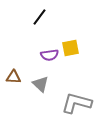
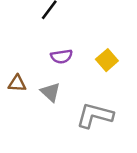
yellow square: (71, 48) -> (107, 60), moved, turned -30

